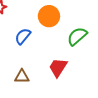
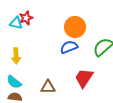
blue semicircle: (23, 36) -> (69, 47), moved, turned 30

